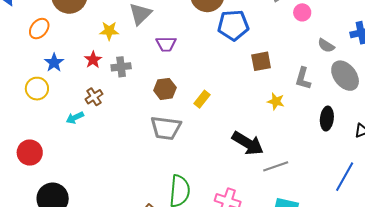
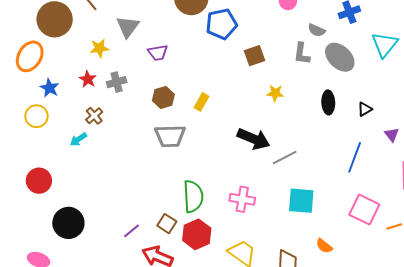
orange ellipse: (39, 29) -> (30, 56), size x1.4
gray L-shape: (303, 78) -> (302, 54), moved

